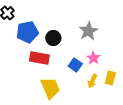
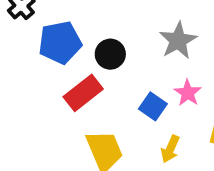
red rectangle: (39, 58) -> (83, 93), turned -48
yellow arrow: (92, 81) -> (170, 149), moved

